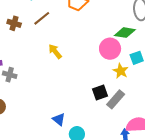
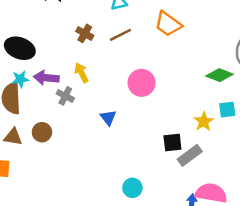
pink circle: (110, 49) -> (142, 83), moved
yellow arrow: (55, 51) -> (82, 73), moved
blue triangle: (59, 119) -> (108, 118), moved

